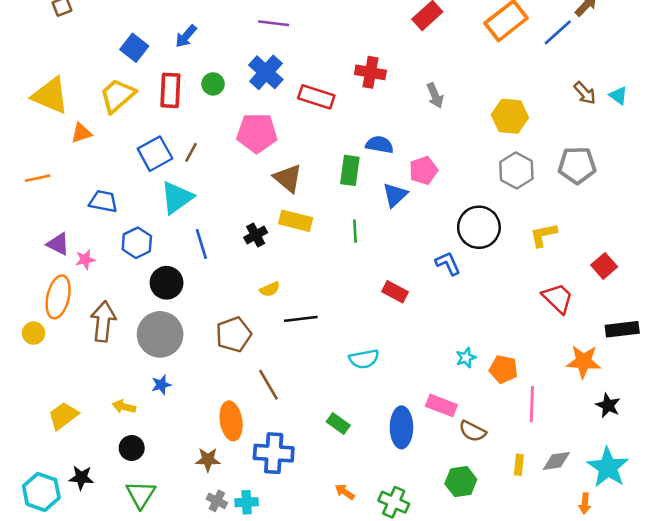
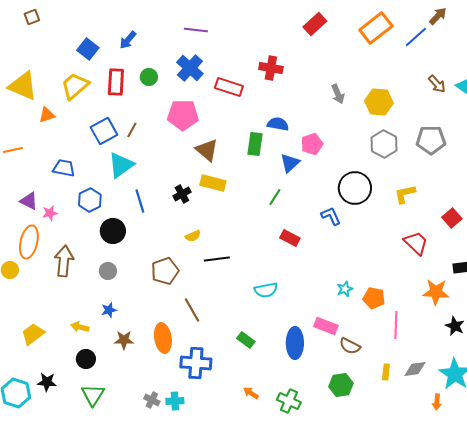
gray arrow: (435, 96) -> (338, 94), moved
green line: (355, 231) -> (275, 197), moved, turned 36
gray circle: (160, 334) -> (108, 271), size x0.5
brown star: (208, 460) -> (124, 340), moved

